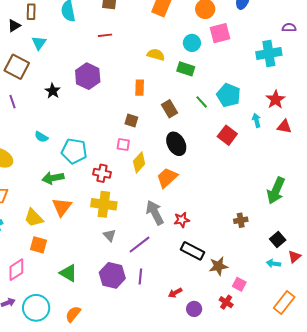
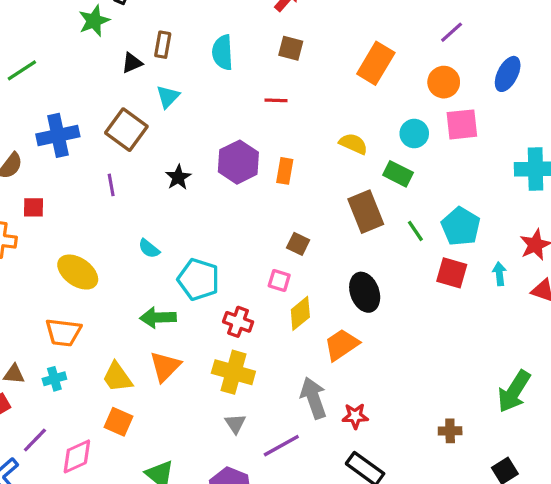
orange rectangle: (140, 88) -> (285, 171), moved
brown rectangle: (169, 109) -> (366, 212), moved, size x1.4
red square: (227, 135) -> (452, 273), moved, turned -30

